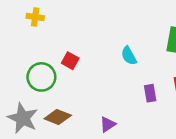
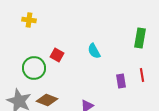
cyan semicircle: (129, 56) -> (94, 51), moved

